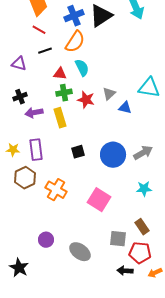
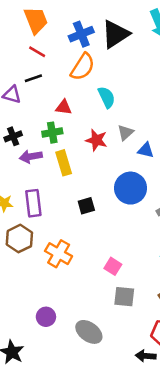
black line: (45, 51) -> (33, 78), moved
cyan semicircle: (82, 68) -> (107, 97), moved
green cross: (64, 93) -> (52, 133), moved
blue circle: (113, 155) -> (131, 188), moved
pink square: (99, 200) -> (113, 266), size x0.6
gray square: (118, 239) -> (124, 297), moved

